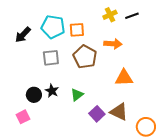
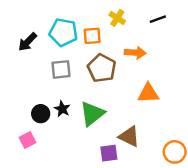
yellow cross: (110, 15) -> (117, 18), moved, turned -32
green triangle: (77, 95) -> (92, 114), size x1.6
brown triangle: (119, 112) -> (129, 136), moved
purple square: (97, 114) -> (109, 153), moved, turned 35

